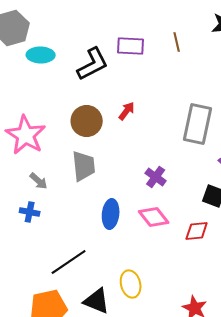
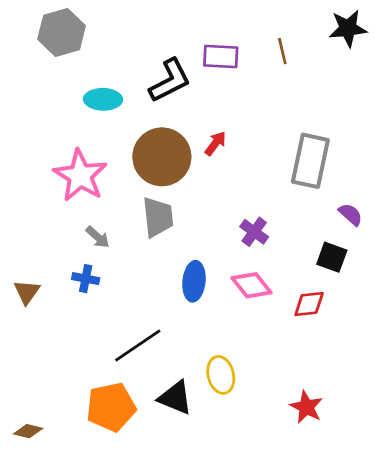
cyan ellipse: (41, 55) -> (103, 99), moved
brown circle: (87, 121) -> (162, 157), size x1.4

